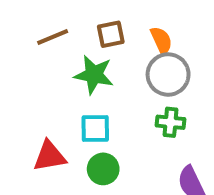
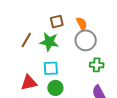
brown line: (53, 37) -> (26, 40), moved, turned -35
green cross: (171, 122) -> (97, 65), moved

